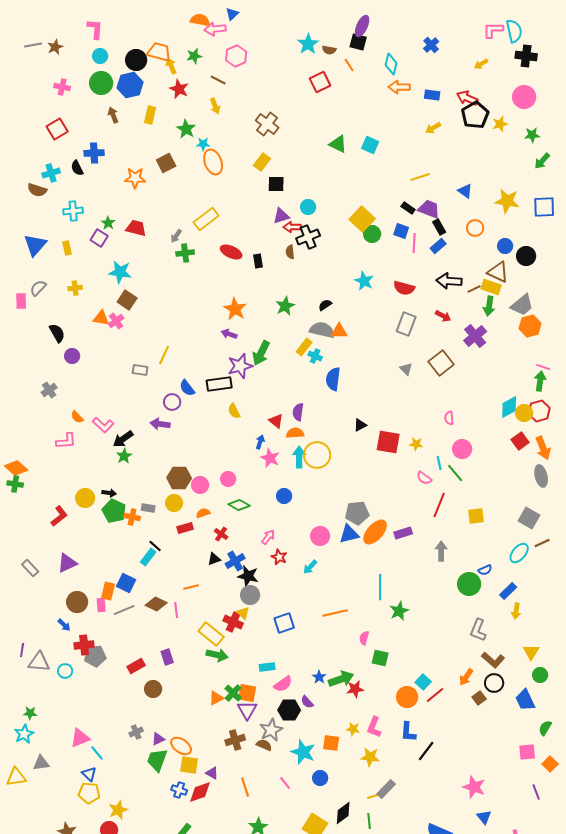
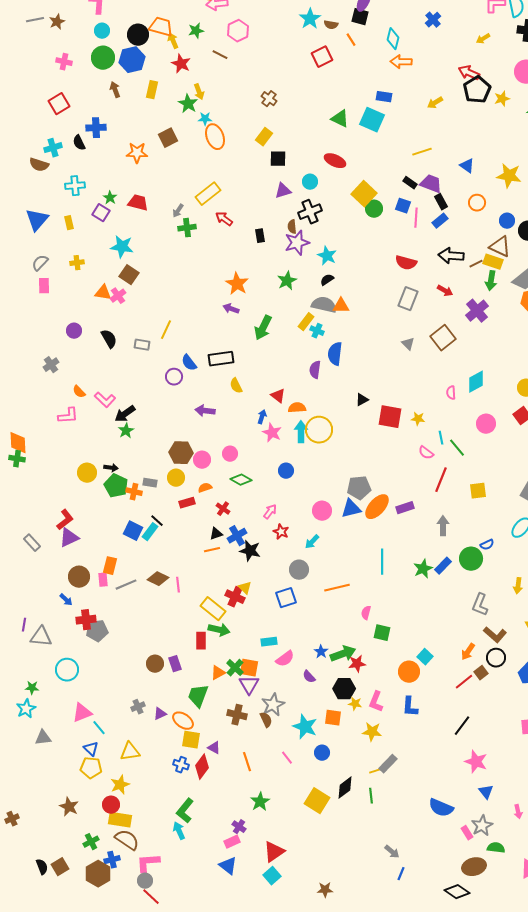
blue rectangle: (432, 95) -> (384, 97), moved
yellow arrow: (215, 106) -> (199, 92), moved
brown cross: (267, 124) -> (269, 99), size x0.7
cyan square: (370, 145) -> (372, 120), size x1.4
red arrow: (292, 227) -> (224, 219), moved, turned 36
red ellipse: (231, 252) -> (335, 161), moved
cyan star: (364, 281) -> (327, 256), moved
pink rectangle: (21, 301) -> (44, 286), moved
black semicircle: (57, 333) -> (109, 339), moved
purple star: (240, 366) -> (297, 243), moved
cyan diamond: (509, 407) -> (476, 382), moved
purple semicircle: (298, 412) -> (315, 370), moved
purple arrow: (160, 424) -> (205, 411), moved
pink circle: (462, 449) -> (486, 424), moved
orange diamond: (16, 468) -> (18, 443), turned 45
red L-shape: (59, 516) -> (65, 520), moved
blue square: (126, 583) -> (133, 531), moved
orange line: (191, 587) -> (212, 550), moved
blue rectangle: (508, 591) -> (443, 566), moved
gray circle: (250, 595) -> (299, 570), moved
green star: (399, 611) -> (423, 569), moved
purple rectangle: (167, 657) -> (175, 664), moved
red rectangle: (136, 666) -> (201, 641), moved, turned -60
cyan circle: (65, 671) -> (67, 670), moved, size x1.5
red line: (435, 695) -> (464, 682), moved
black hexagon: (289, 710) -> (344, 689), moved
brown cross: (235, 740) -> (237, 715), turned 30
brown semicircle: (264, 745) -> (266, 720), turned 42
black line: (426, 751) -> (462, 726), moved
green trapezoid: (157, 760) -> (198, 696), moved
yellow triangle: (16, 777) -> (130, 752), moved
red diamond: (200, 792) -> (202, 767), turned -35

